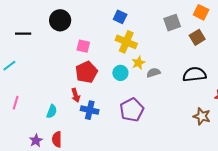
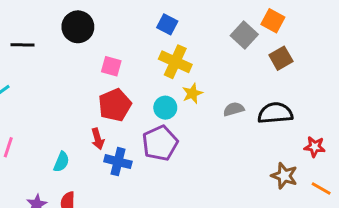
orange square: (201, 12) -> (273, 21), moved
gray square: (172, 23) -> (244, 35), turned -30
gray semicircle: (153, 73) -> (234, 109), moved
purple pentagon: (132, 110) -> (160, 143), moved

